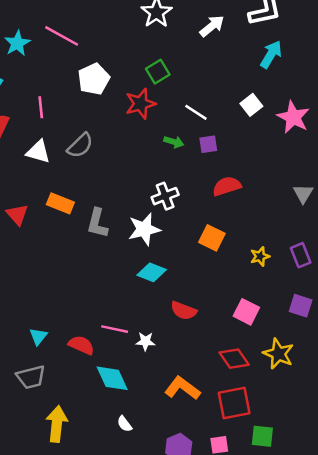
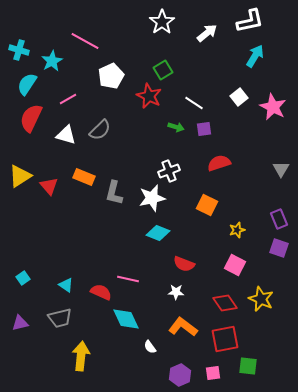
cyan star: (17, 43) -> (52, 61), moved
red star: (140, 104) -> (149, 96), turned -30
pink line: (41, 107) -> (68, 99), turned 66
yellow star: (260, 256) -> (237, 230), moved
purple square: (301, 306) -> (279, 248), moved
cyan triangle: (38, 336) -> (66, 285), turned -35
white star: (145, 341) -> (176, 292), moved
white semicircle: (124, 424) -> (150, 347), moved

